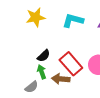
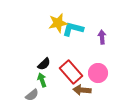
yellow star: (36, 17) -> (58, 23), moved
brown arrow: (61, 79) -> (82, 90), moved

